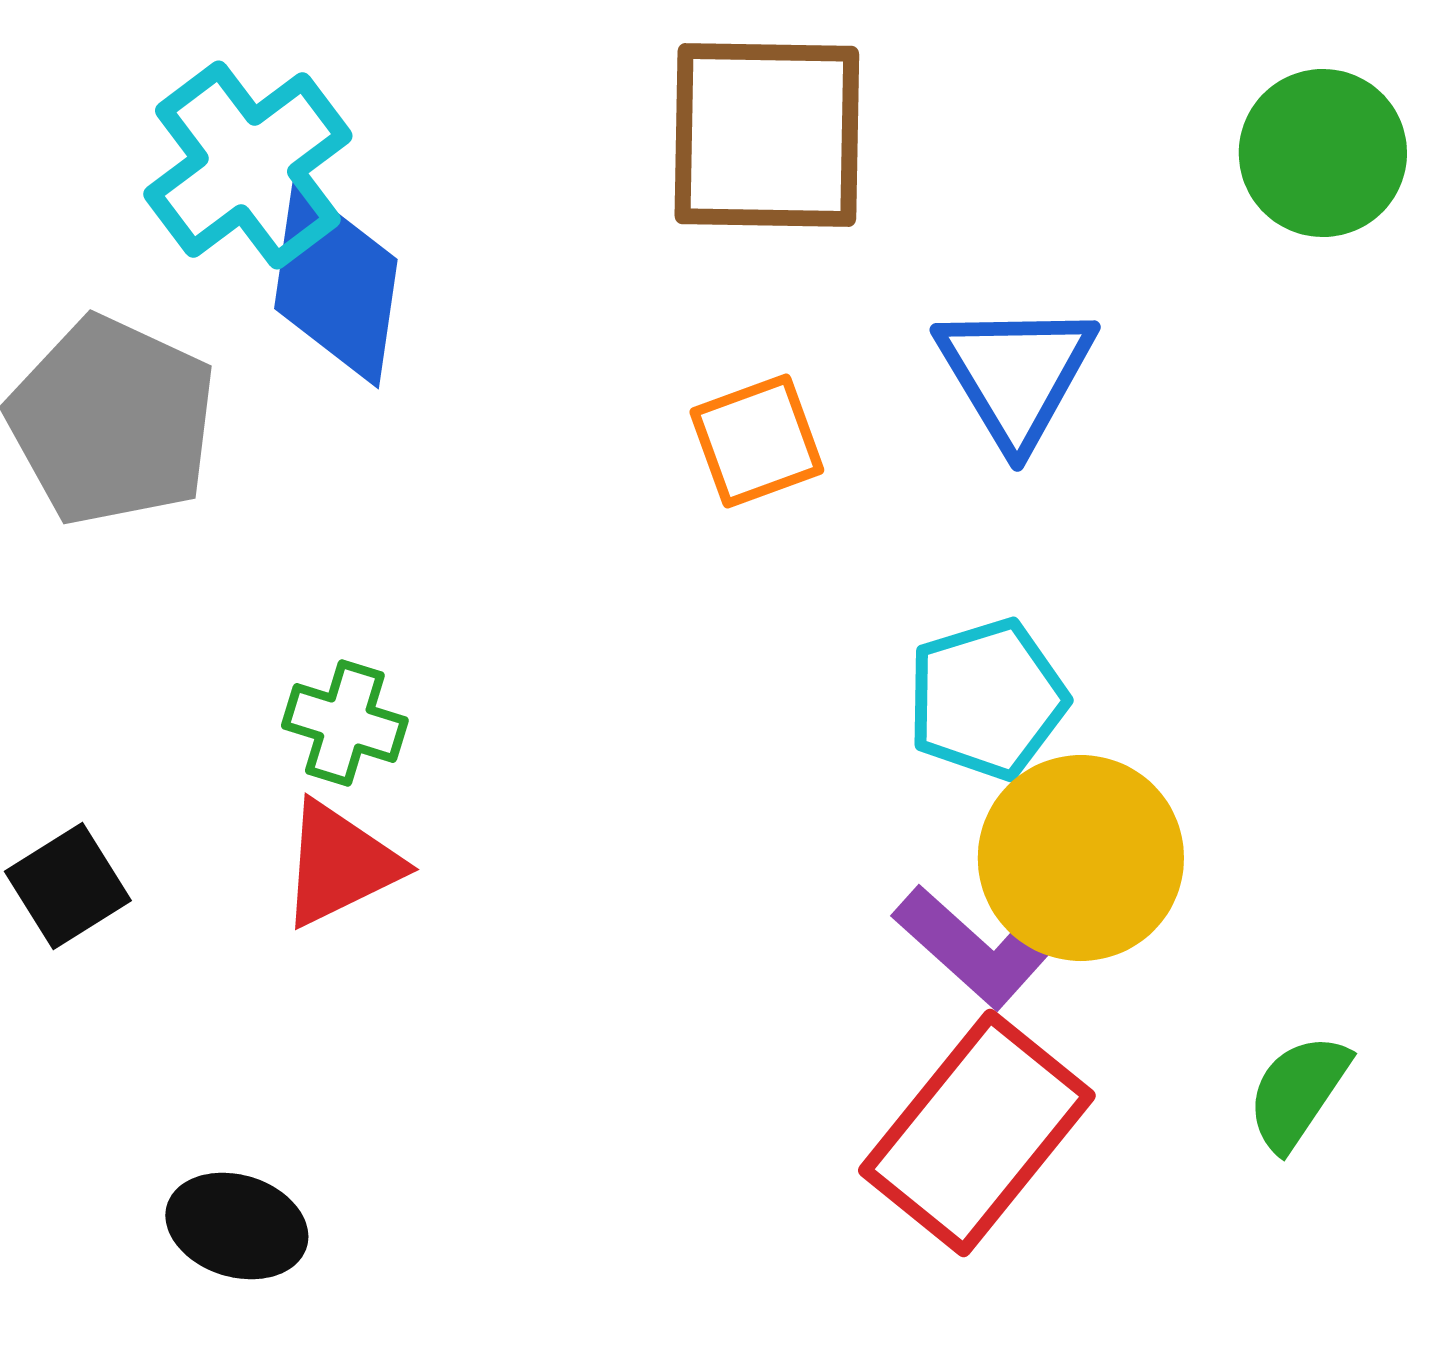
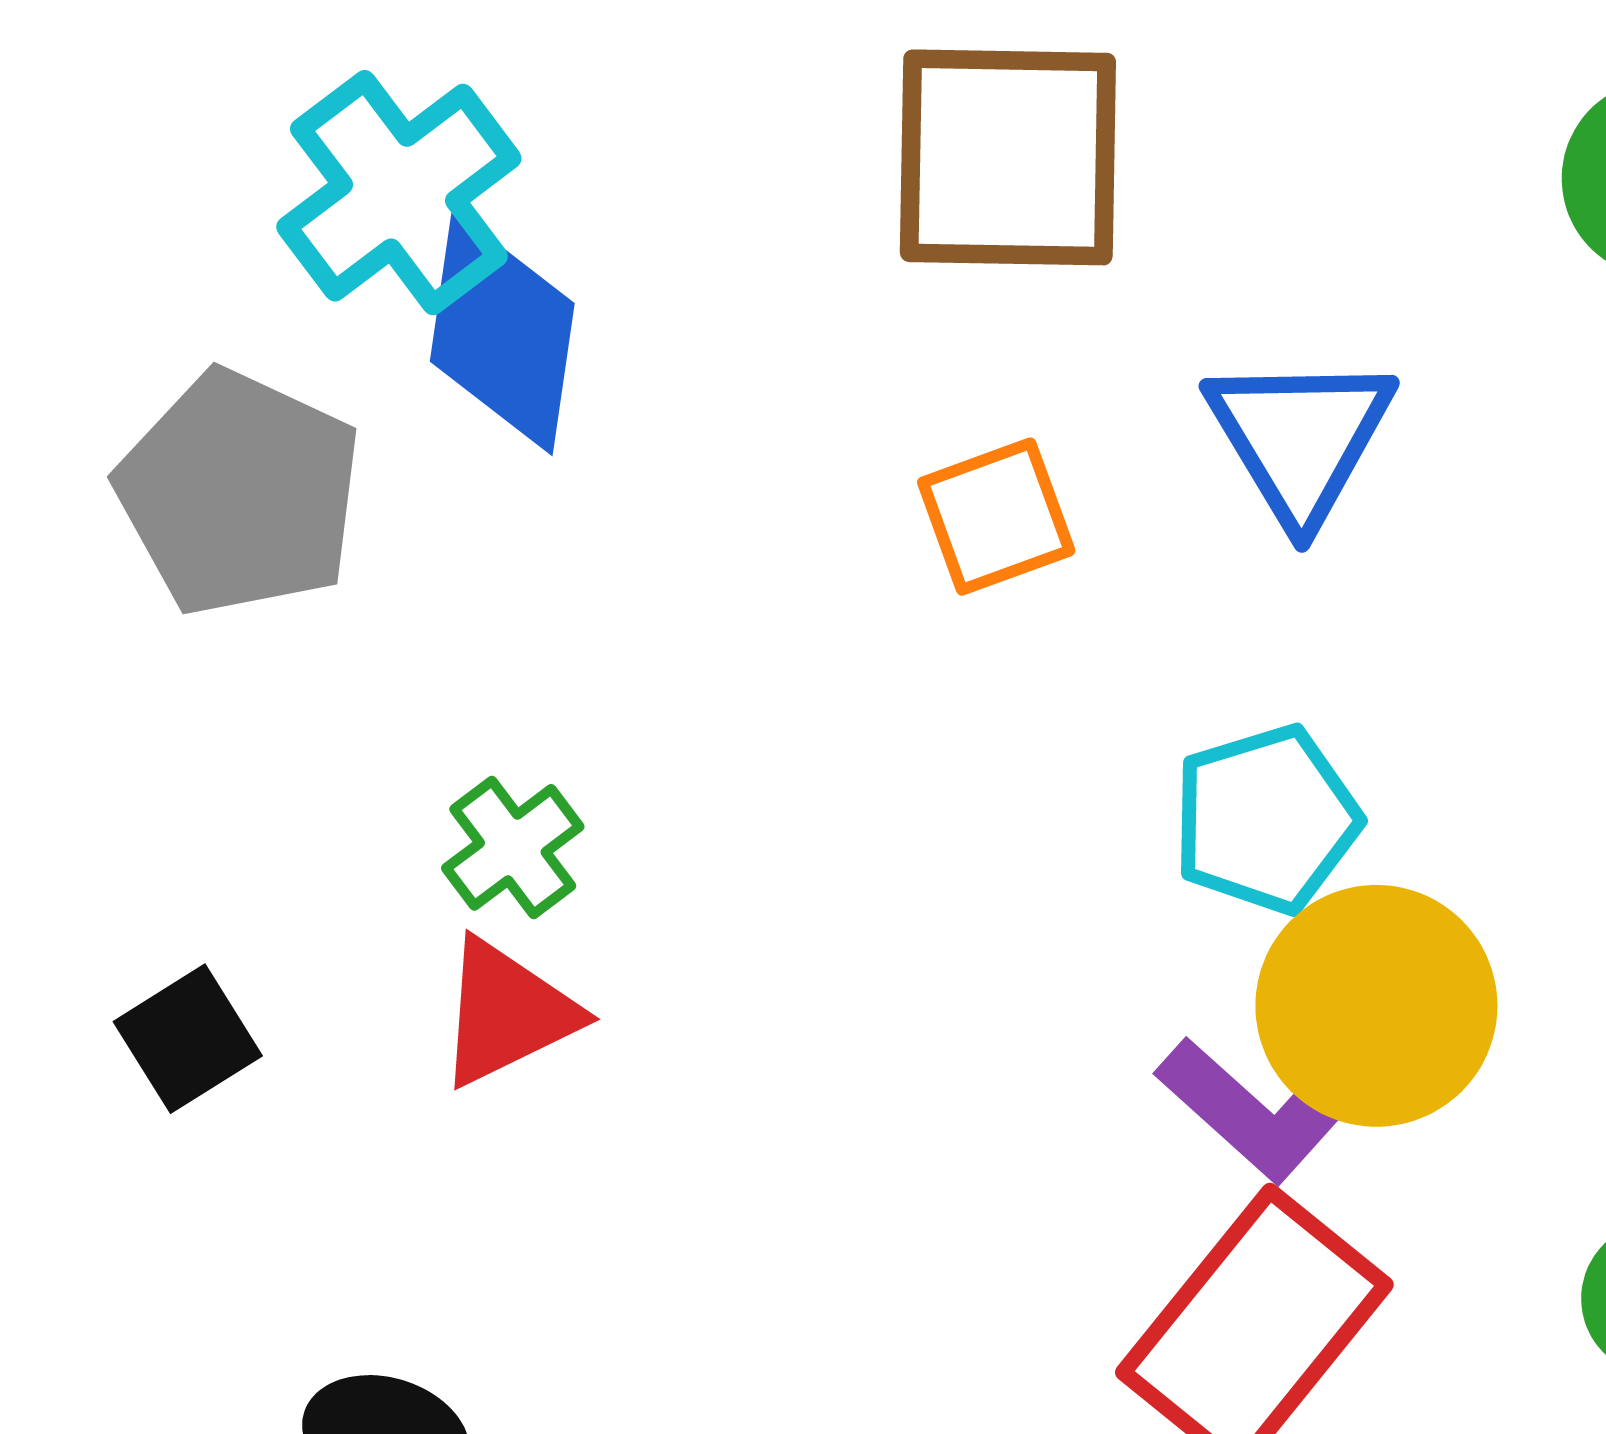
green cross: (345, 723) -> (513, 847), turned 36

